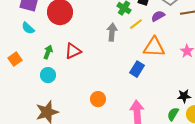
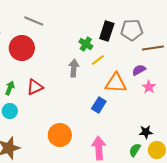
purple semicircle: (158, 16) -> (139, 70), moved
orange circle: (98, 99) -> (60, 135), size x1.5

